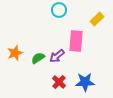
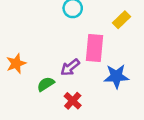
green semicircle: (38, 58) -> (46, 84), moved
blue star: (85, 82) -> (116, 76), moved

